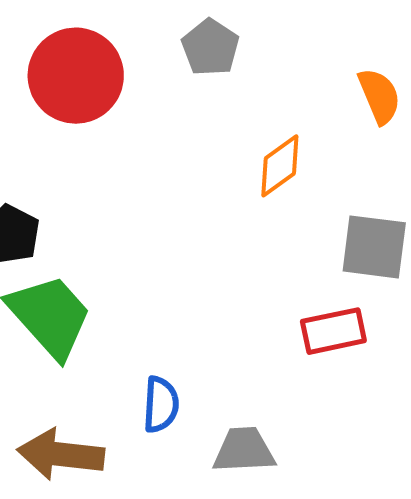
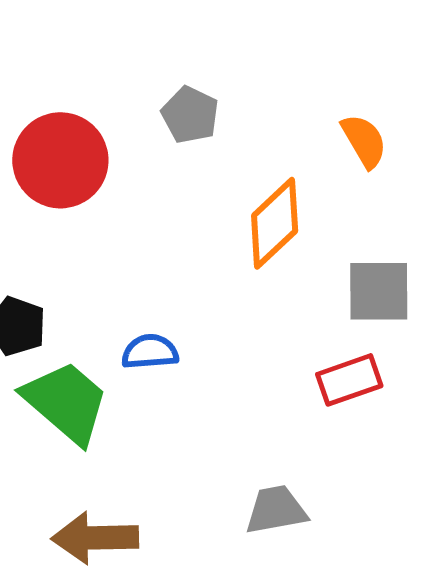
orange diamond: (280, 166) -> (275, 223), size x1.4
blue semicircle: (161, 404) -> (150, 352), moved, turned -90

